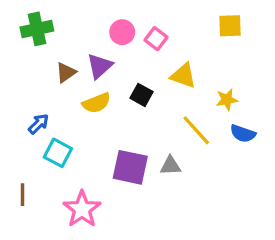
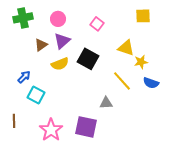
pink circle: (122, 32) -> (58, 19), moved
yellow triangle: (183, 76) -> (126, 48), moved
black square: (142, 95) -> (88, 59), size x1.5
purple square: (130, 167) -> (86, 127), moved

